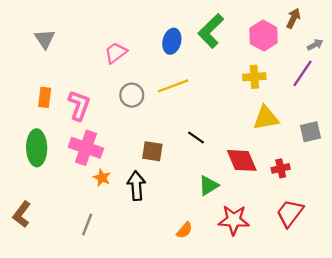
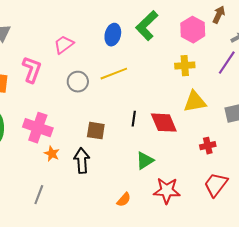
pink L-shape: (79, 105) -> (32, 70), moved
black line: (196, 137) -> (134, 119), turned 63
red diamond: (242, 160) -> (164, 123), moved

